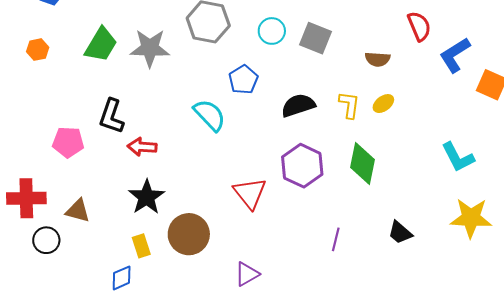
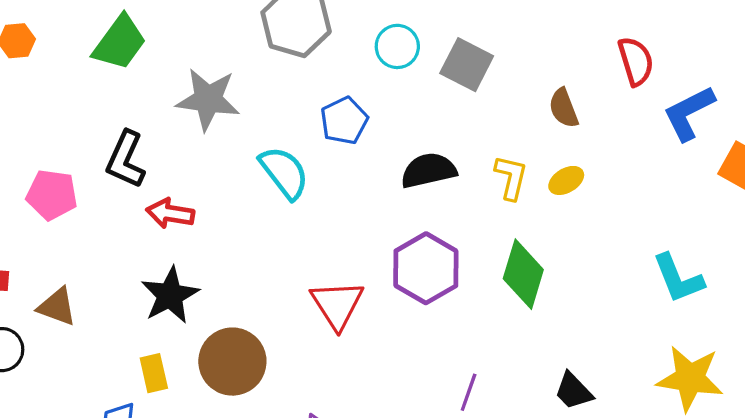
gray star: (150, 48) -> (208, 99), moved
brown semicircle: (378, 59) -> (564, 108), turned 60

